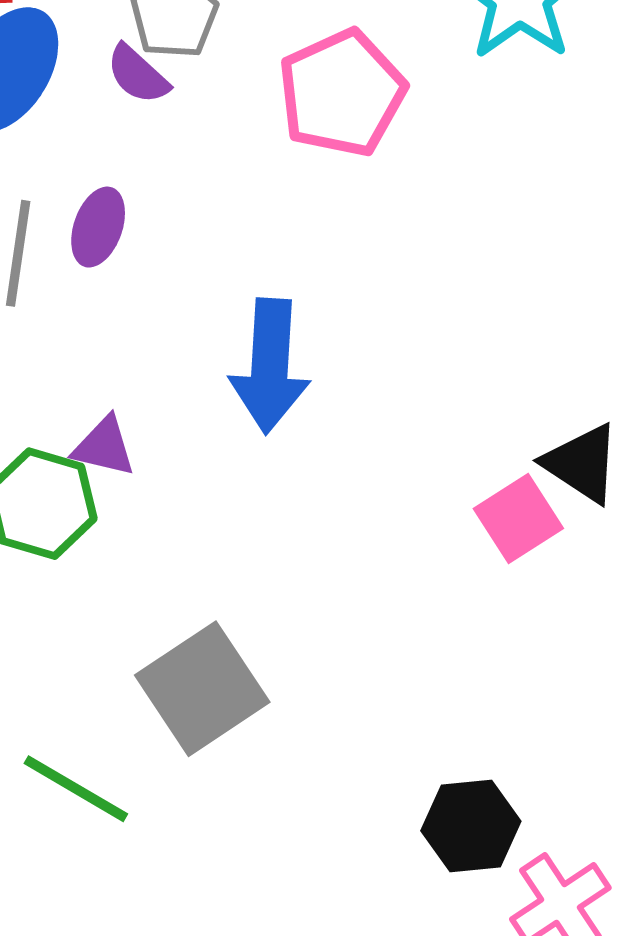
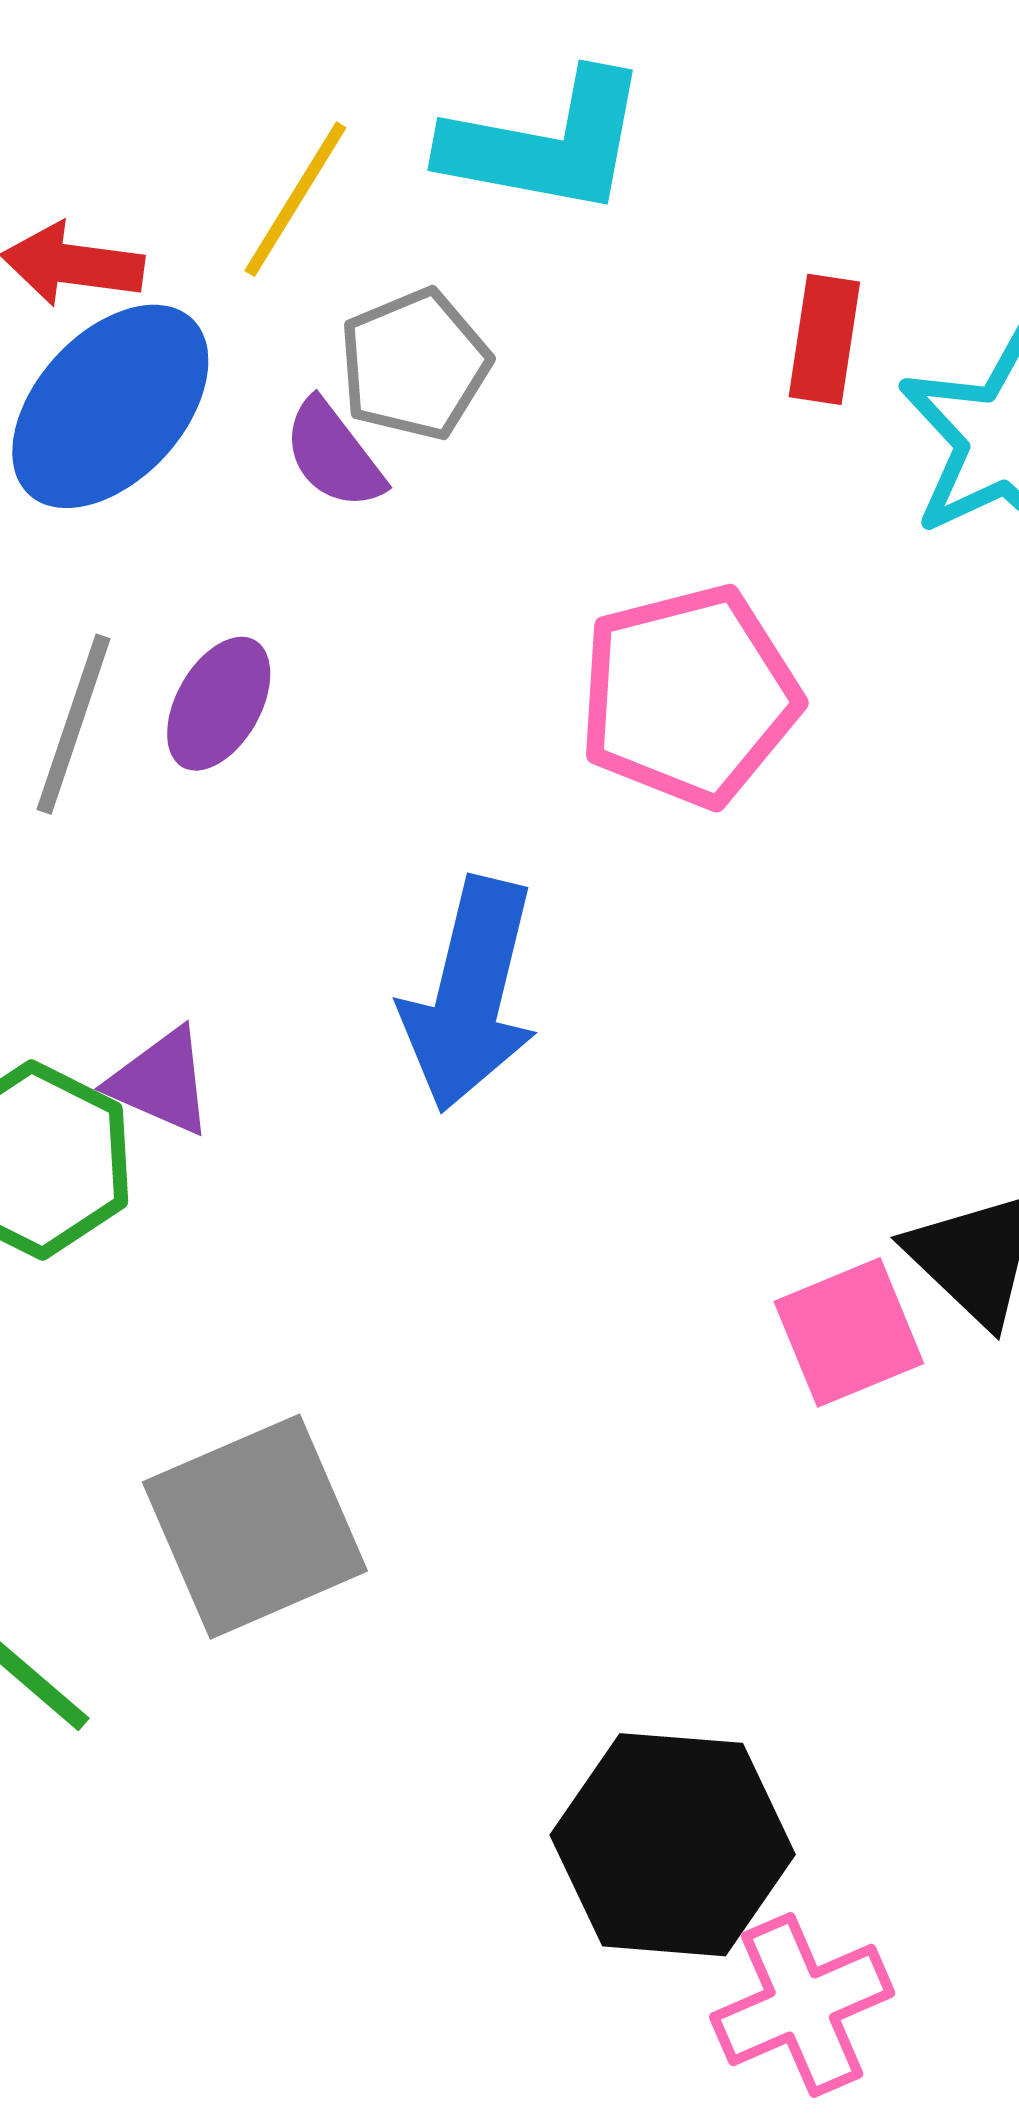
pink pentagon: (342, 93) -> (689, 696), moved
black hexagon: (471, 826) -> (673, 1845), size x1.4

